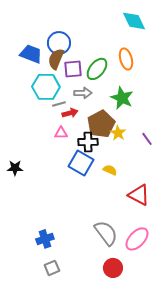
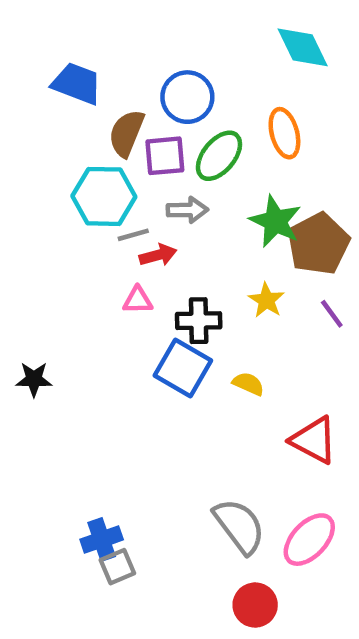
blue circle: (59, 43) -> (187, 97), moved
blue trapezoid: (31, 54) -> (77, 84), moved
brown pentagon: (101, 124) -> (318, 244), moved
gray square: (52, 268) -> (117, 567), moved

